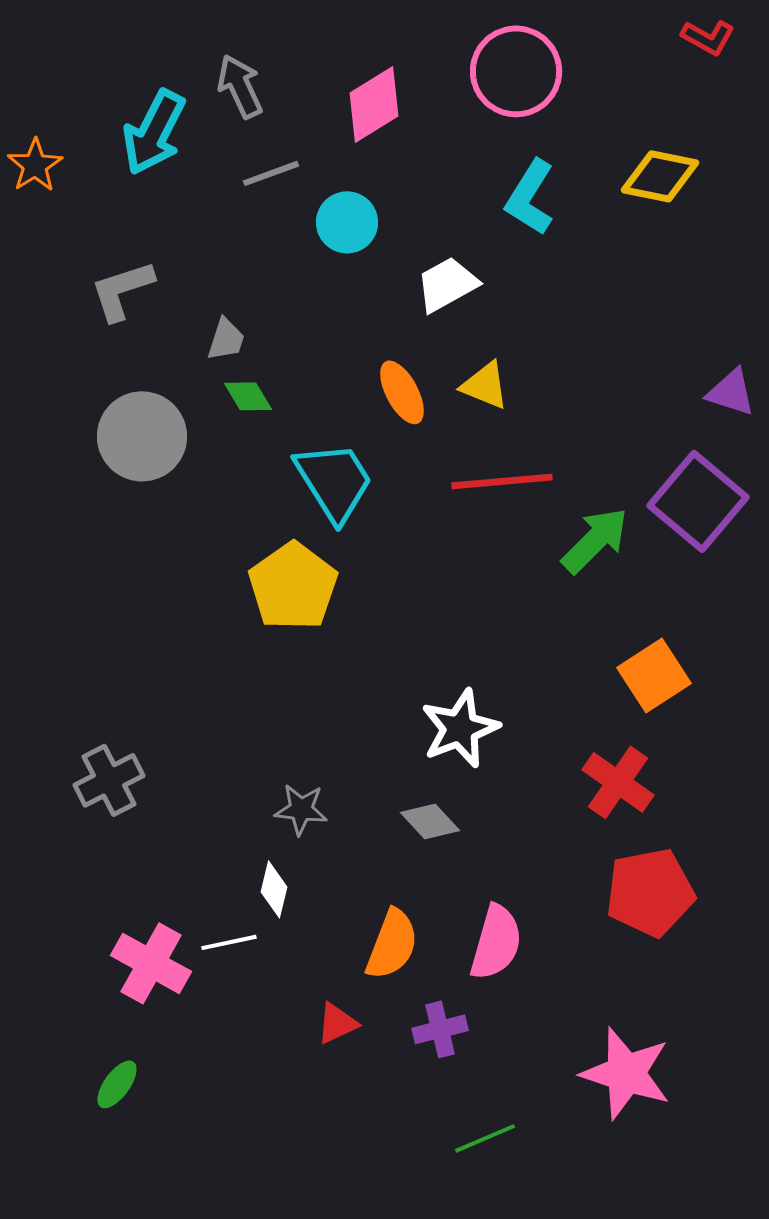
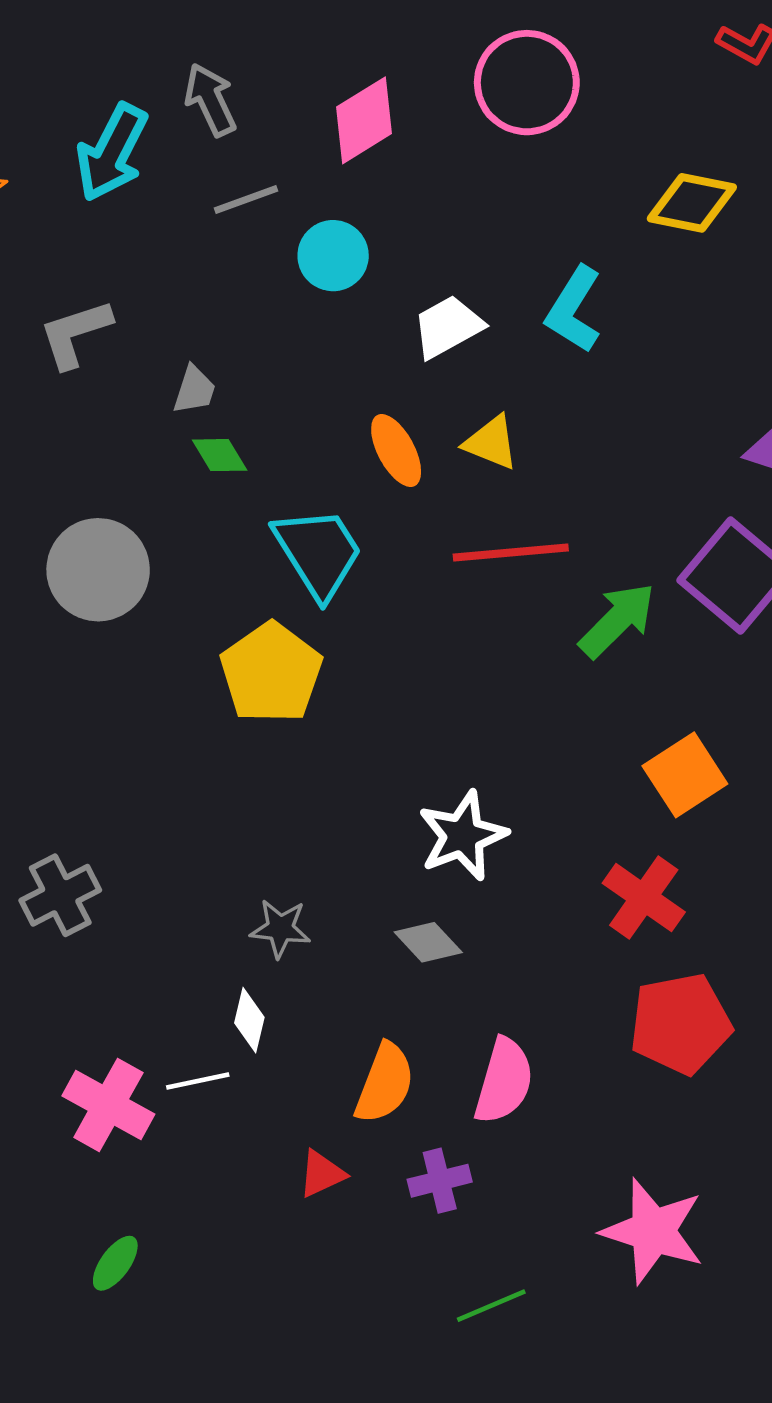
cyan L-shape: (530, 197) -> (574, 309), moved
gray circle: (142, 436) -> (98, 570), moved
green ellipse: (117, 1084) -> (115, 1263), moved

